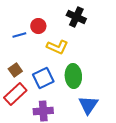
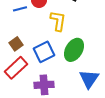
yellow L-shape: (57, 47) -> (58, 21), turned -105
green ellipse: (73, 76) -> (74, 50), turned 35

